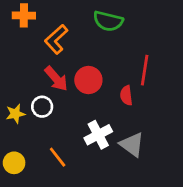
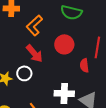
red circle: (88, 80) -> (64, 44), moved
white cross: (98, 135) -> (64, 93), turned 30

